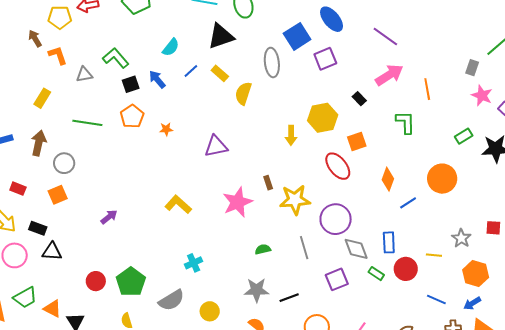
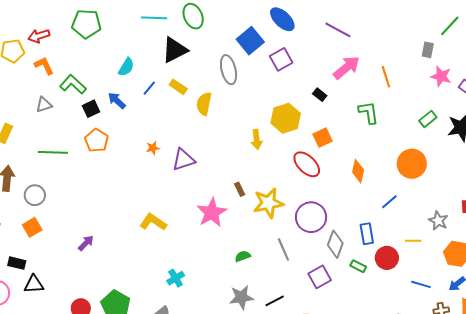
orange L-shape: (58, 55) -> (44, 66), moved
orange star: (166, 129) -> (153, 148), moved
blue line: (408, 203) -> (389, 202), moved
gray diamond: (356, 249) -> (335, 244), turned 48

